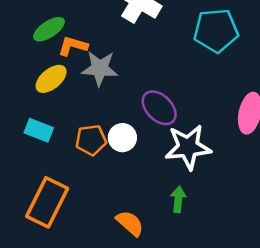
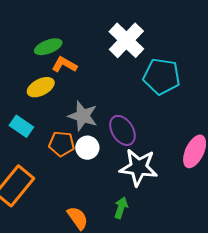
cyan pentagon: (216, 31) -> (162, 76), moved
gray star: (100, 68) -> (83, 116), moved

